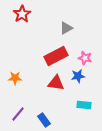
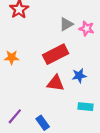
pink star: (85, 58) -> (87, 28), moved
orange star: (15, 78) -> (12, 57), moved

